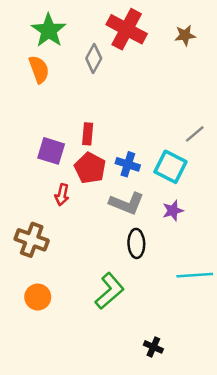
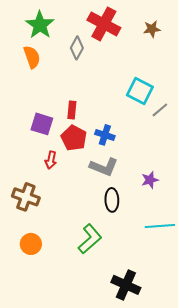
cyan square: (170, 167) -> (140, 91), moved
purple star: (173, 211) -> (150, 180), moved
black cross: (153, 347) -> (126, 285), size x1.8

